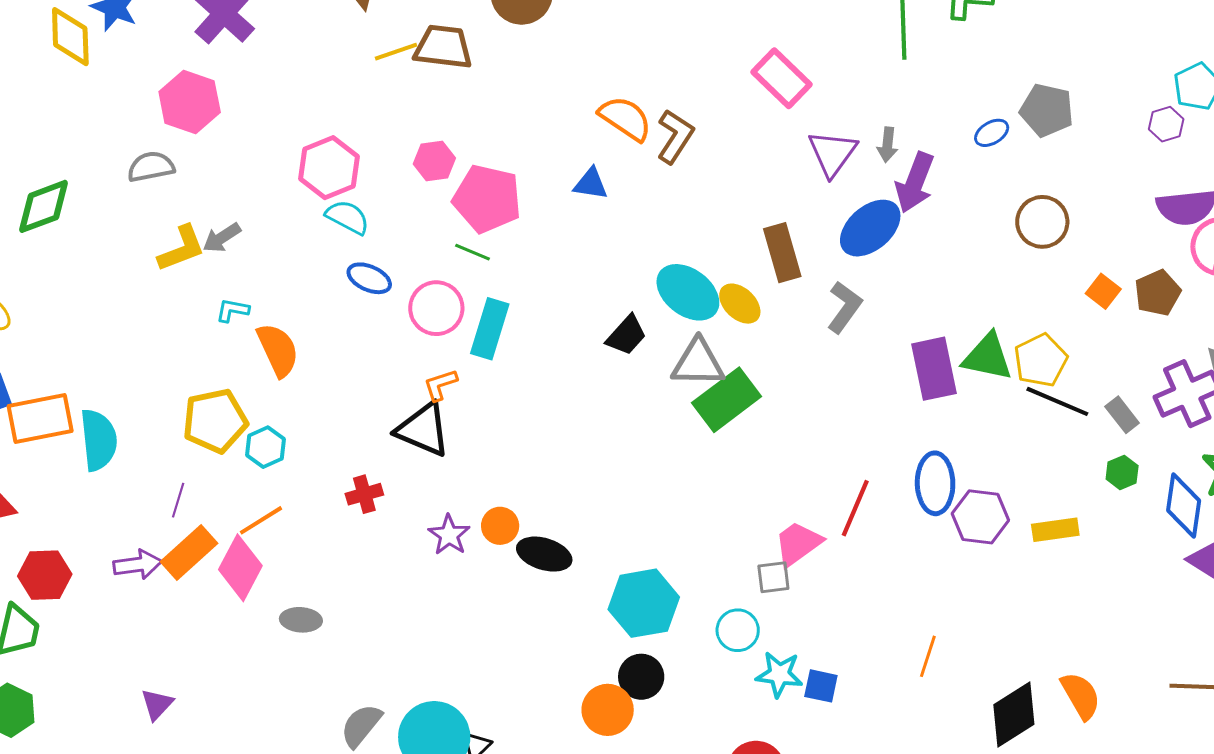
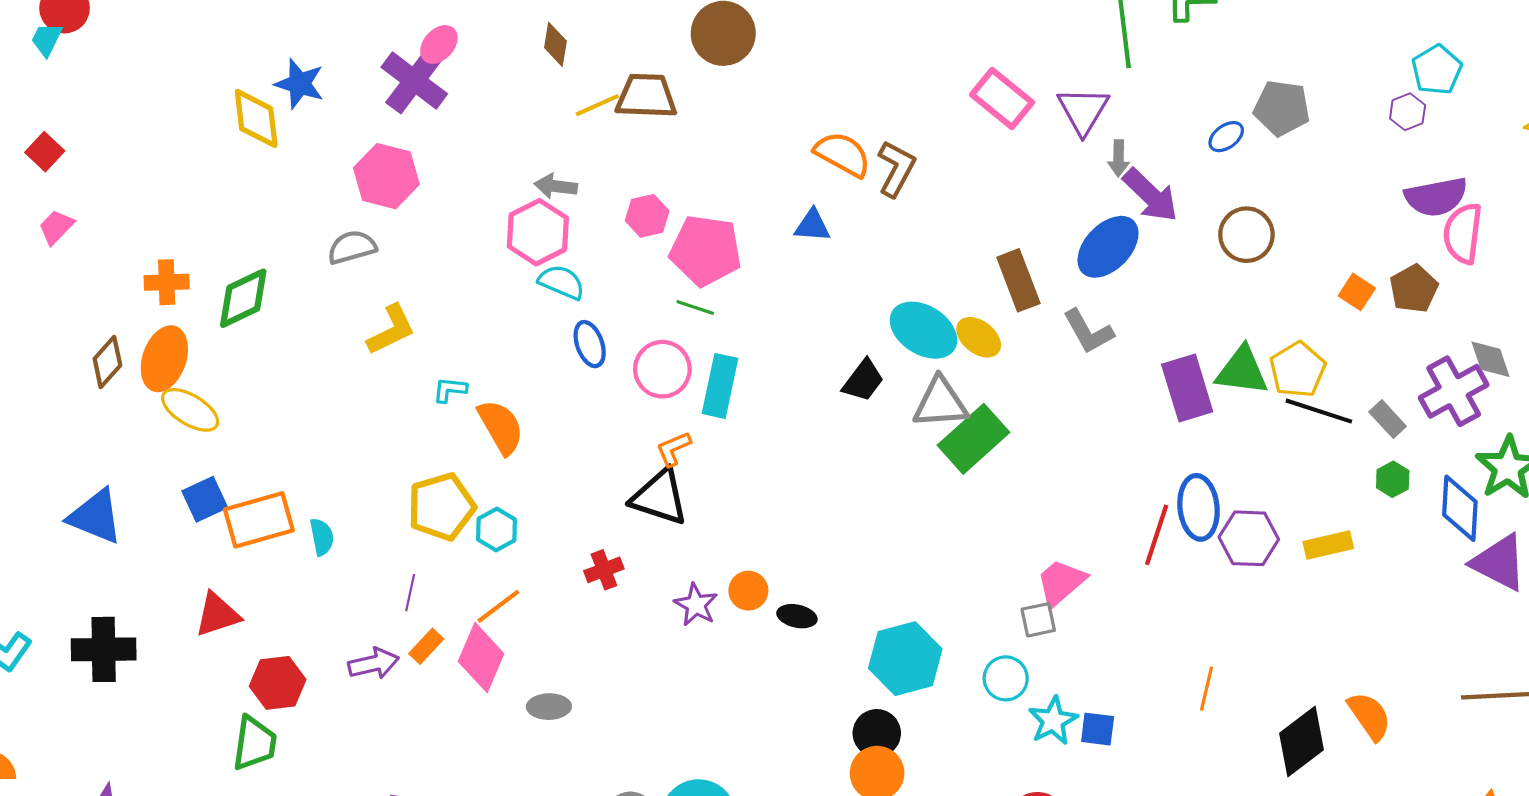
purple triangle: (832, 153) -> (1083, 111), moved
purple arrow: (915, 182) -> (1151, 195), turned -62
brown circle: (1042, 222) -> (1246, 235), moved
gray arrow: (222, 238) -> (556, 186), moved, turned 45
blue ellipse: (369, 278) -> (590, 344), turned 51
gray L-shape: (845, 307) -> (1088, 331), turned 120
cyan semicircle: (99, 440) -> (322, 537), size x0.6
red line: (855, 508) -> (1157, 535), moved
orange rectangle: (189, 552) -> (426, 646), size x0.6
black ellipse: (544, 554) -> (797, 616), size x0.7
cyan star: (779, 674) -> (1053, 721), turned -30
black circle: (641, 677) -> (877, 733), moved

